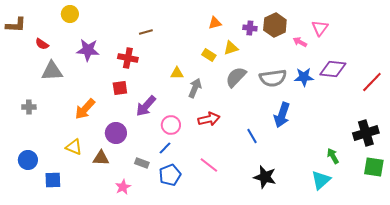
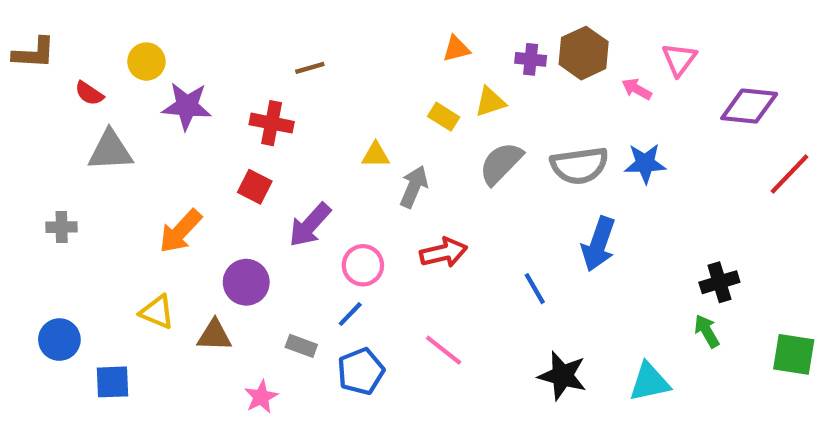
yellow circle: (70, 14) -> (146, 62), moved
purple diamond: (333, 69) -> (749, 106), moved
red square: (120, 88) -> (255, 187), turned 35
black cross: (366, 133) -> (719, 282), moved, size x0.7
cyan triangle: (321, 180) -> (649, 382), moved, turned 30

